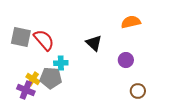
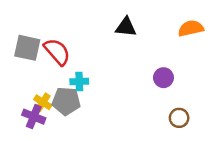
orange semicircle: (131, 22) -> (191, 28), moved
black triangle: (94, 43) -> (126, 27), moved, turned -36

